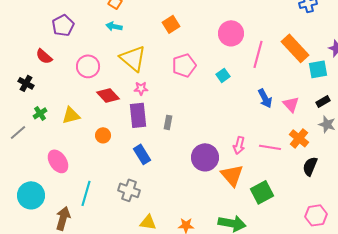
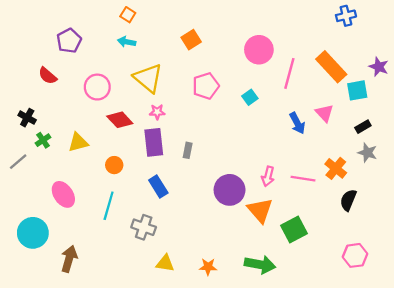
black cross: (26, 83) -> (27, 118), moved
pink triangle: (291, 104) -> (324, 113), moved
cyan line: (86, 193) -> (109, 206), moved

